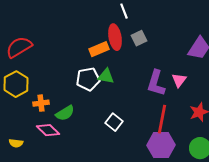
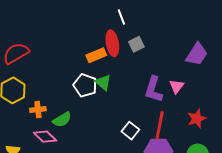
green triangle: (106, 76) -> (103, 82), turned 30
white pentagon: (88, 79) -> (85, 85), turned 30
white square: (114, 122) -> (130, 131), moved

